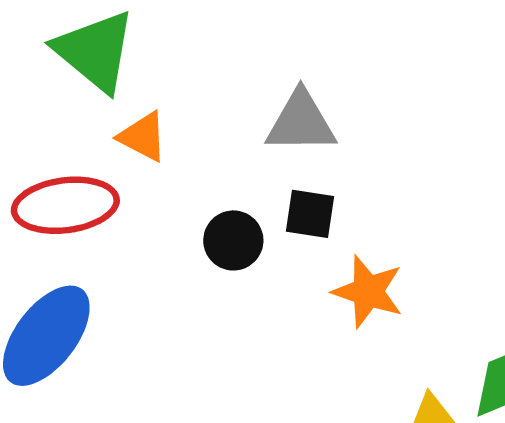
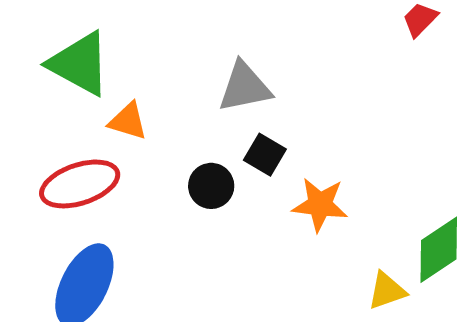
black square: (310, 214) -> (265, 155), turned 33

